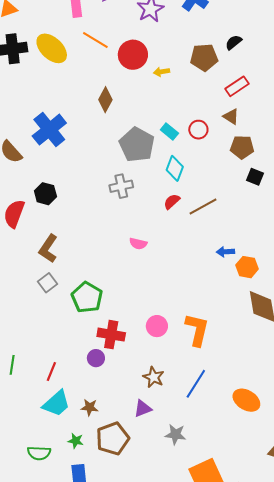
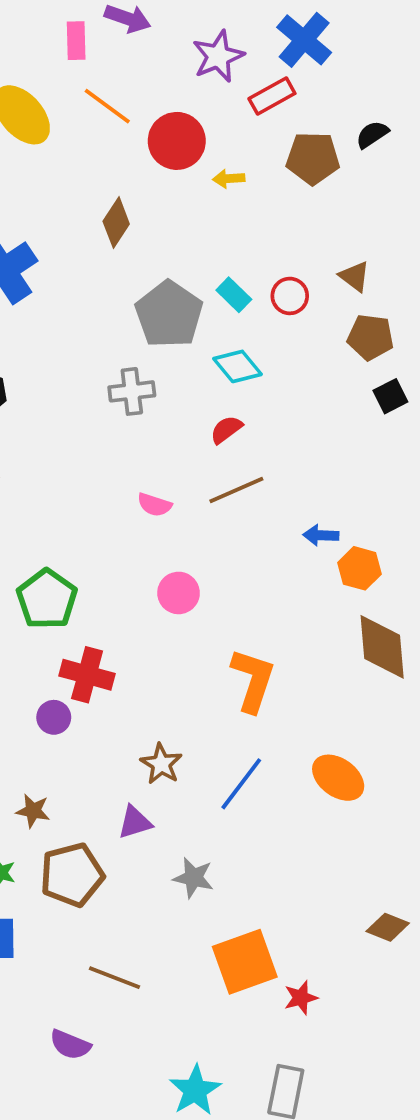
red rectangle: (237, 86) -> (272, 96), moved
cyan diamond: (175, 168) -> (238, 366), turned -65
black square: (255, 177) -> (390, 396), turned 36
brown line: (203, 206) -> (236, 490), moved
pink circle: (157, 326) -> (179, 593), moved
orange ellipse: (246, 400) -> (338, 778), moved

